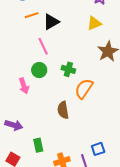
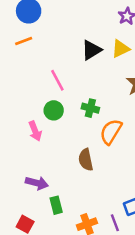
orange line: (32, 15) -> (24, 41), moved
black triangle: (51, 22) -> (91, 50), moved
purple arrow: (14, 125) -> (37, 183), moved

